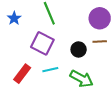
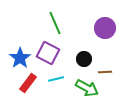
blue star: (14, 18) -> (20, 58), moved, size x1.5
brown line: (100, 41) -> (105, 72), moved

